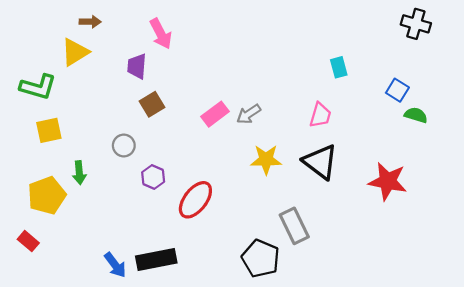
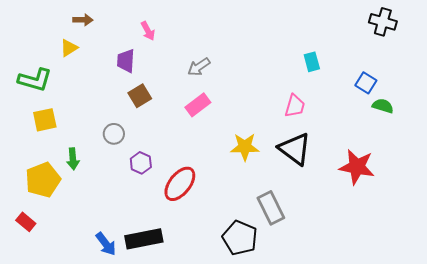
pink arrow: (161, 34) -> (148, 31), size x0.7
yellow triangle: (75, 52) -> (69, 48), size x0.7
gray arrow: (249, 114) -> (199, 67), moved

